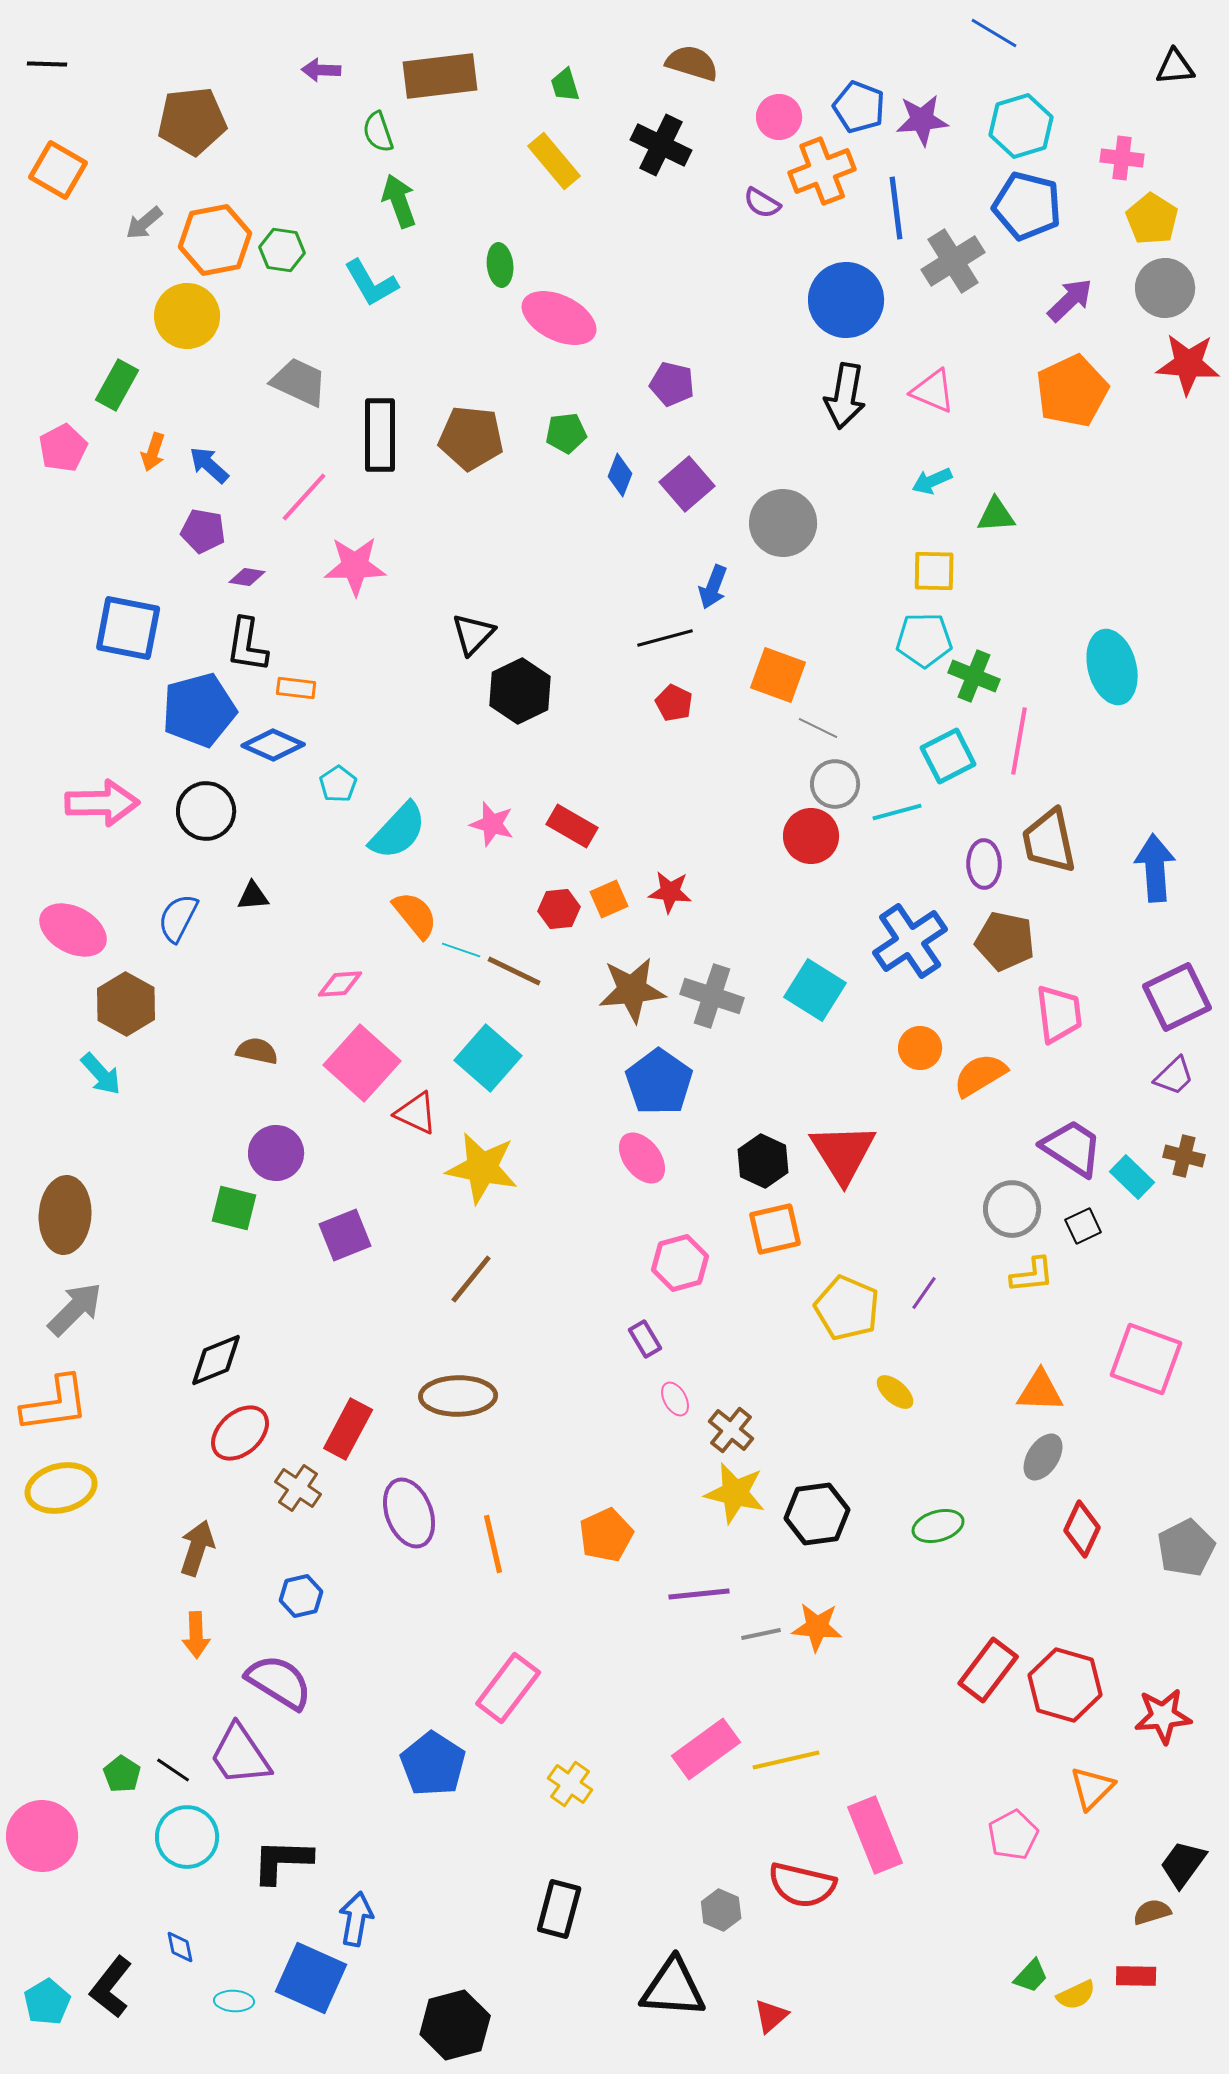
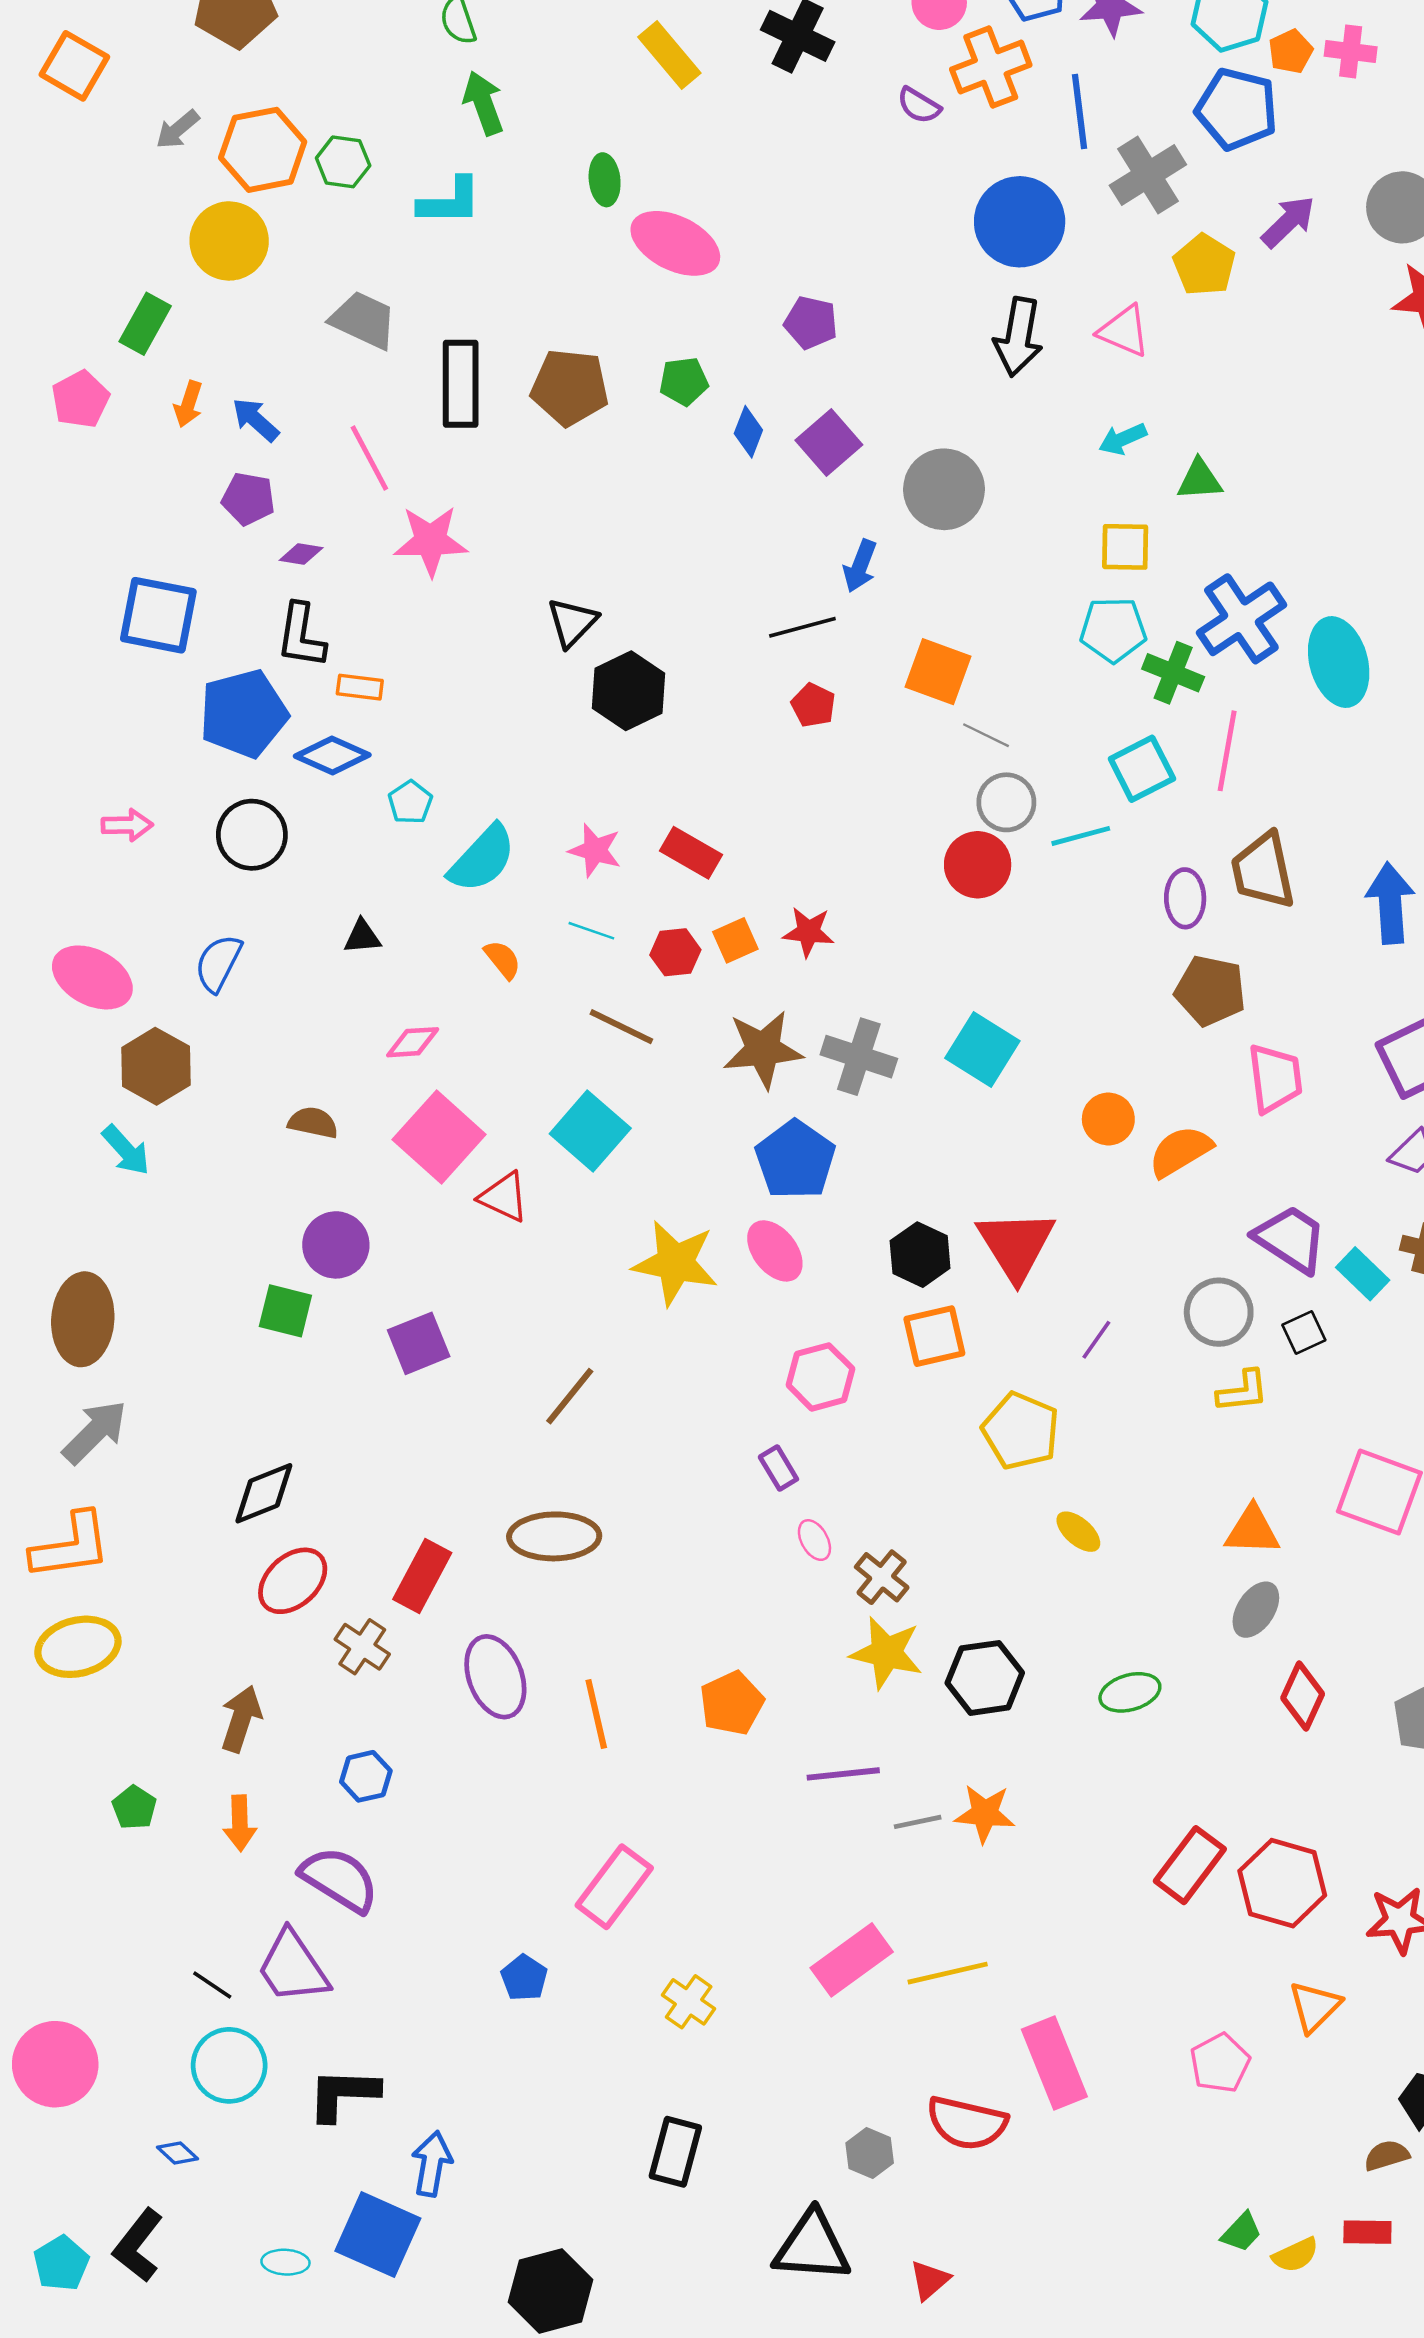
yellow pentagon: (1152, 219) -> (1204, 265), moved
cyan L-shape: (371, 283) -> (450, 201), turned -60
orange pentagon: (1072, 391) -> (1291, 51), moved, size x0.5
pink line: (304, 497) -> (369, 458), turned -70
pink arrow: (102, 803) -> (127, 825), size x0.6
black triangle: (253, 896) -> (362, 937), moved
orange semicircle: (415, 915) -> (503, 959), size x0.7
blue cross: (910, 941) -> (1241, 619), moved
cyan line: (461, 950) -> (591, 931), moved
yellow star: (482, 1168) -> (675, 1263), moved
purple line: (924, 1293) -> (1096, 1340), moved
blue pentagon: (433, 1764) -> (524, 1978), size x0.6
green pentagon: (122, 1774) -> (134, 1808), moved
blue diamond: (180, 1947) -> (178, 2153), moved, turned -36

